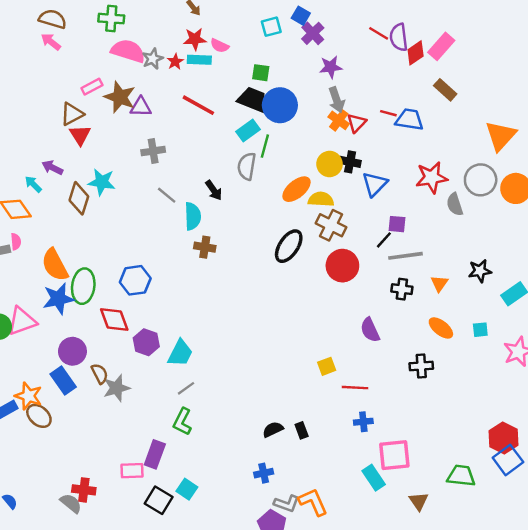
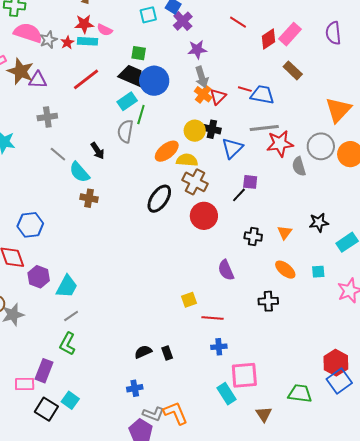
purple semicircle: (399, 37) -> (333, 33), moved
red line: (198, 105) -> (86, 79), turned -68
cyan semicircle: (193, 216) -> (79, 172), turned 140
gray line: (405, 256) -> (264, 128), moved

